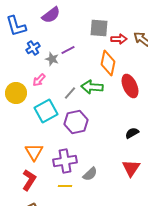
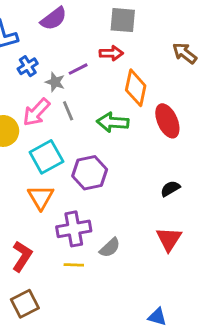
gray square: (99, 28) -> (123, 20), moved
red arrow: (119, 39) -> (111, 53), moved
pink arrow: (39, 80) -> (36, 112), size x1.5
gray line: (70, 93) -> (68, 111), moved, turned -64
orange triangle: (34, 152) -> (41, 197), moved

